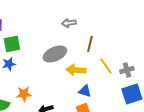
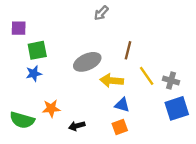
gray arrow: (69, 23) -> (101, 13), moved, turned -40
gray cross: (127, 70) -> (171, 81), turned 32

